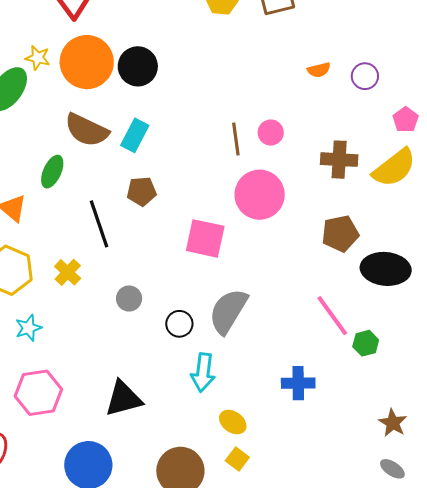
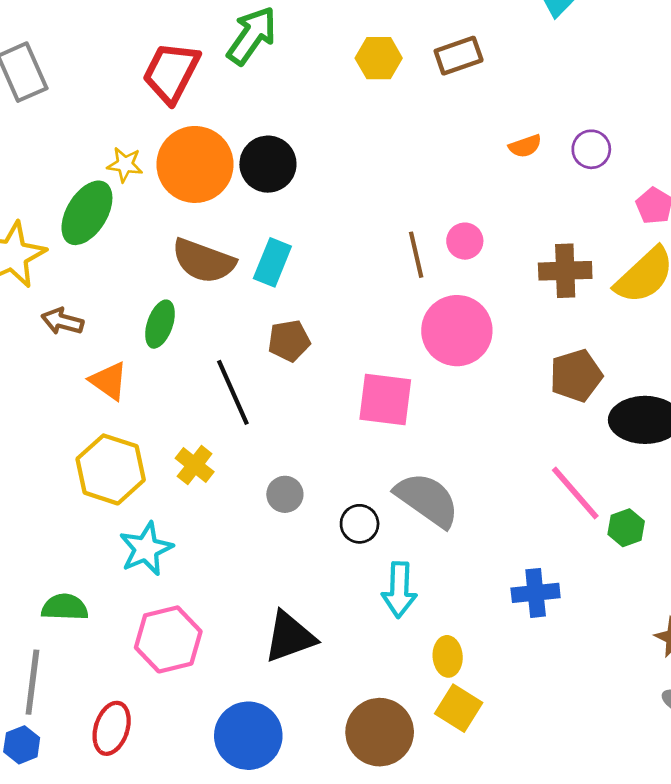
gray semicircle: (228, 311) -> (427, 500), turned 99
cyan star: (28, 328) -> (146, 549), size x1.4
yellow ellipse: (233, 422) -> (448, 656), turned 56
yellow square: (237, 459) -> (459, 708), size x1.4

